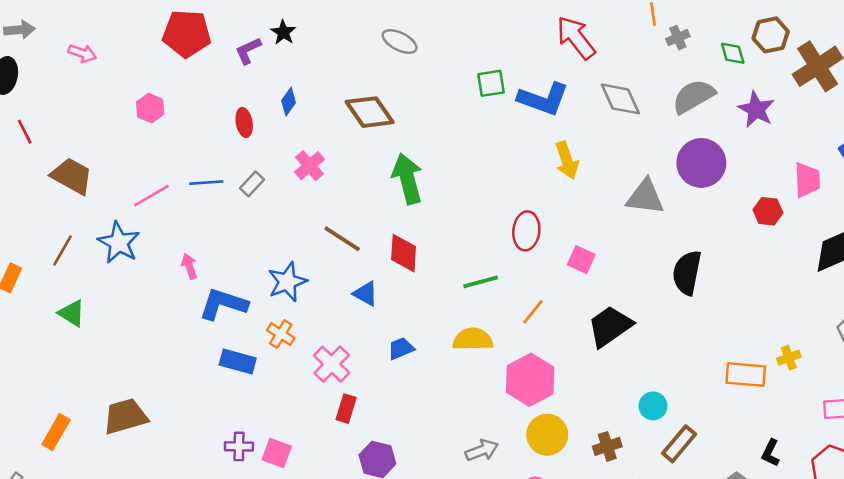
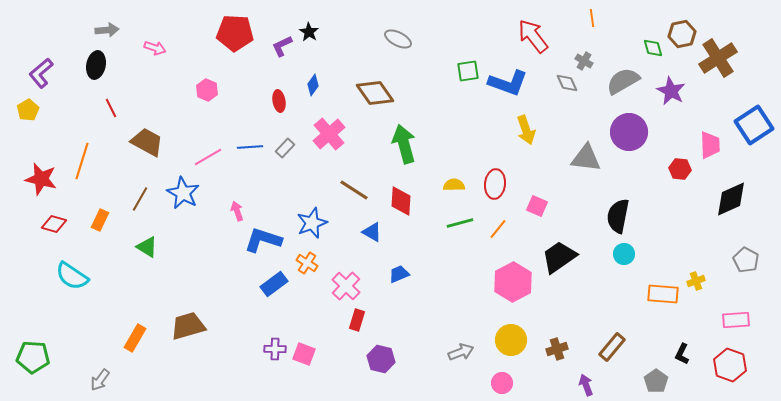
gray cross: (678, 38) -> (584, 61), moved, turned -36
gray diamond: (620, 99) -> (567, 83), size x0.7
pink cross: (309, 166) -> (329, 134), size x1.4
orange line: (533, 312) -> (498, 229), moved
yellow semicircle: (473, 339) -> (454, 185), moved, size x0.7
blue rectangle: (238, 362) -> (274, 284), turned -52
pink hexagon: (530, 380) -> (513, 282), moved
cyan circle: (653, 406) -> (624, 254), moved

